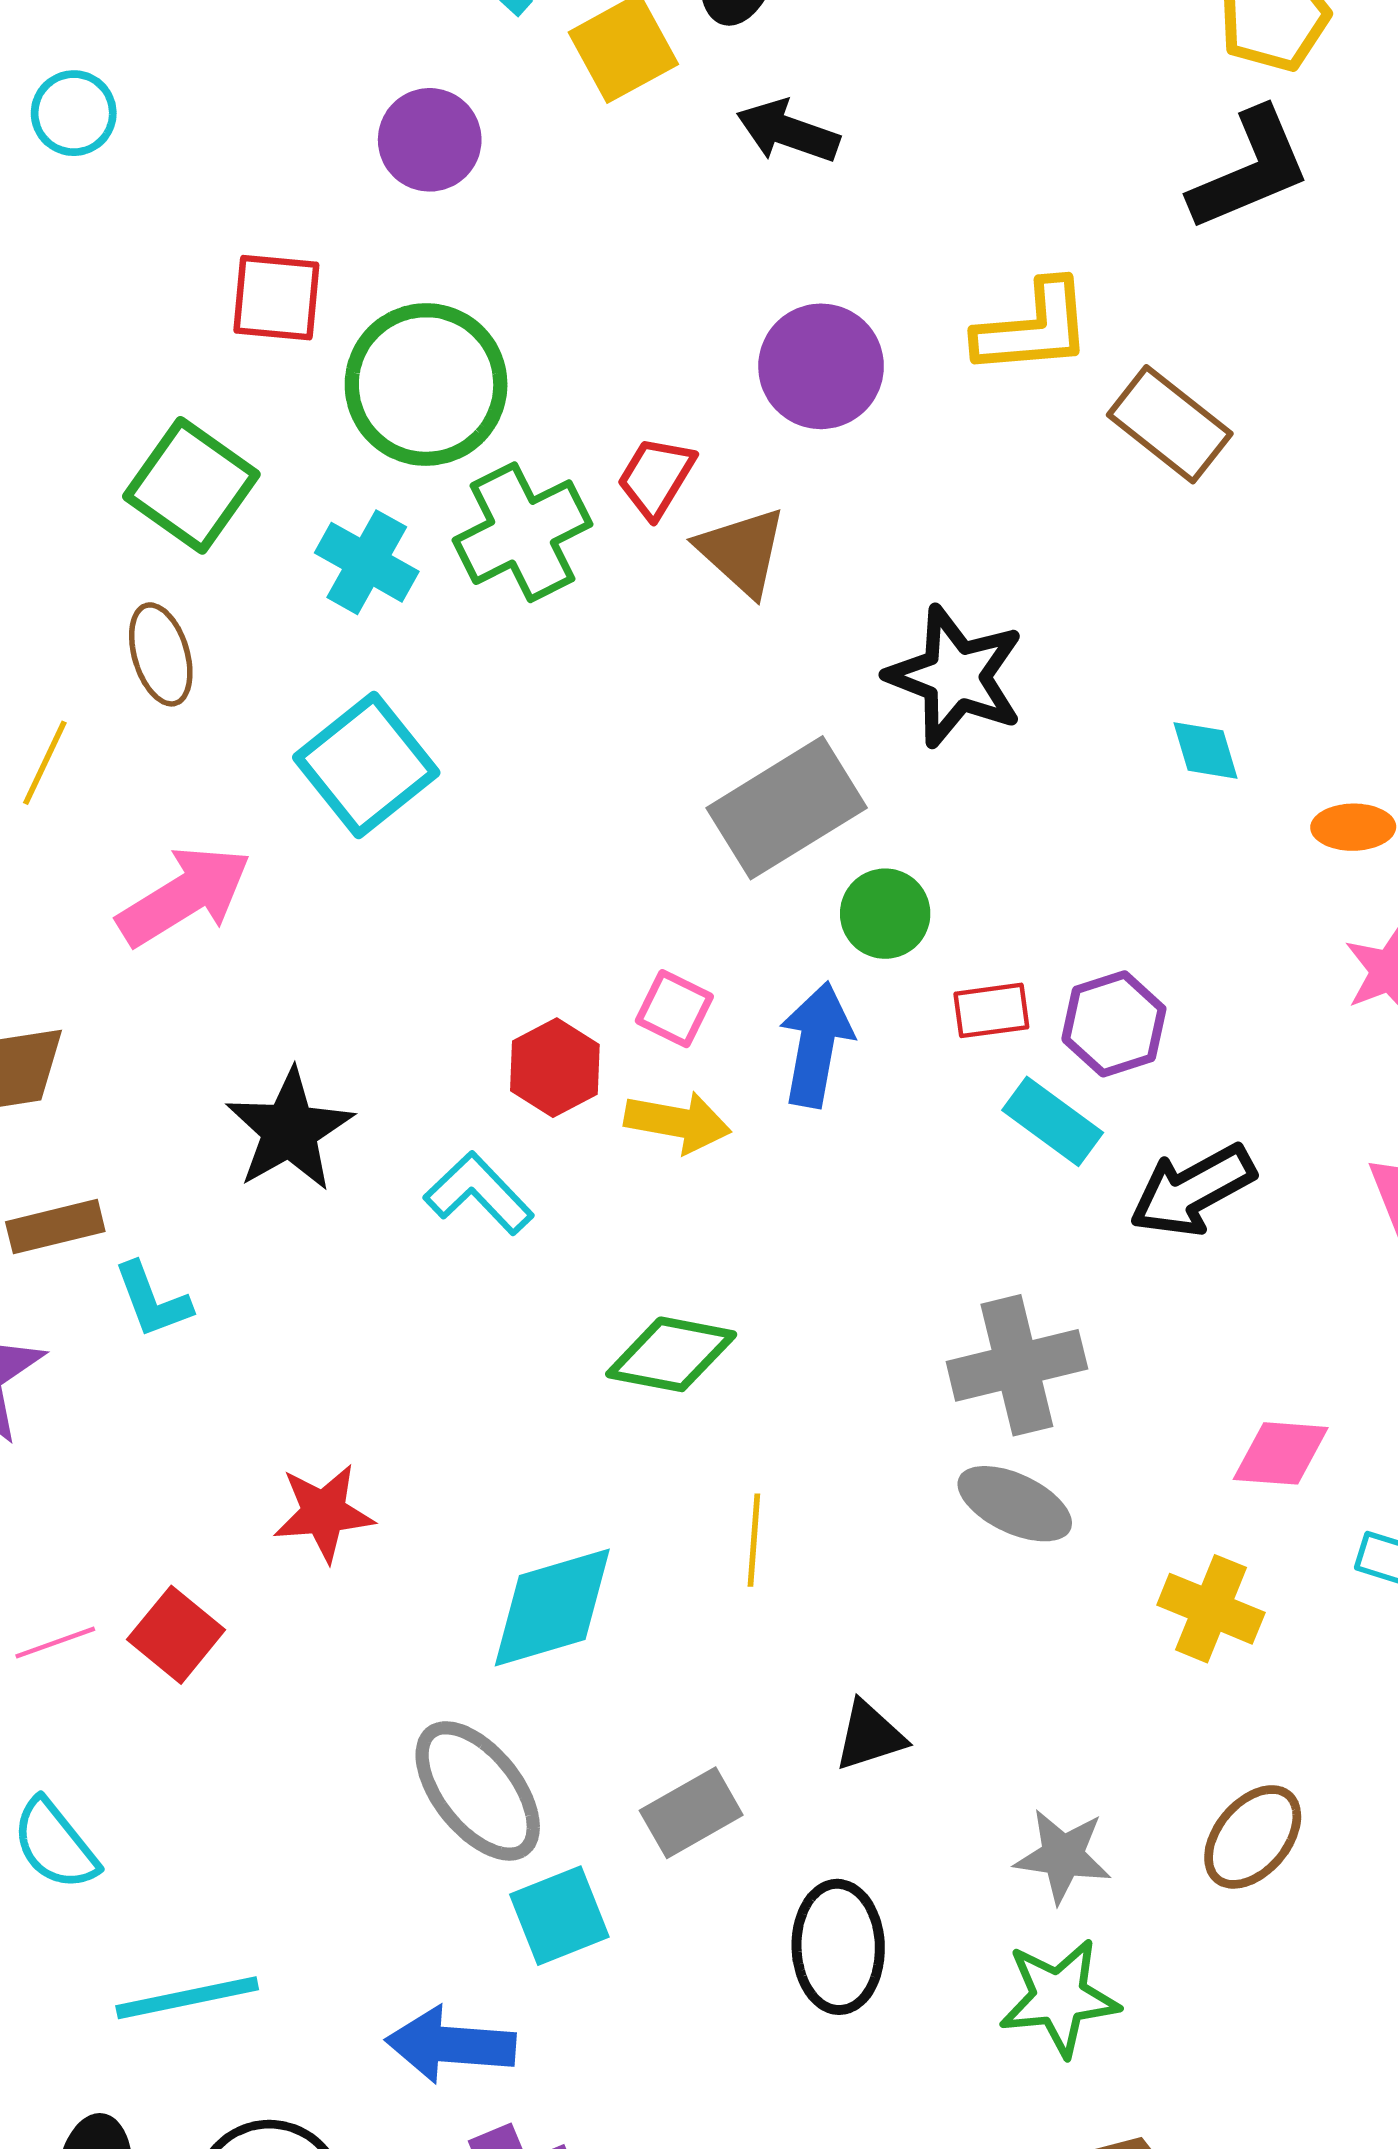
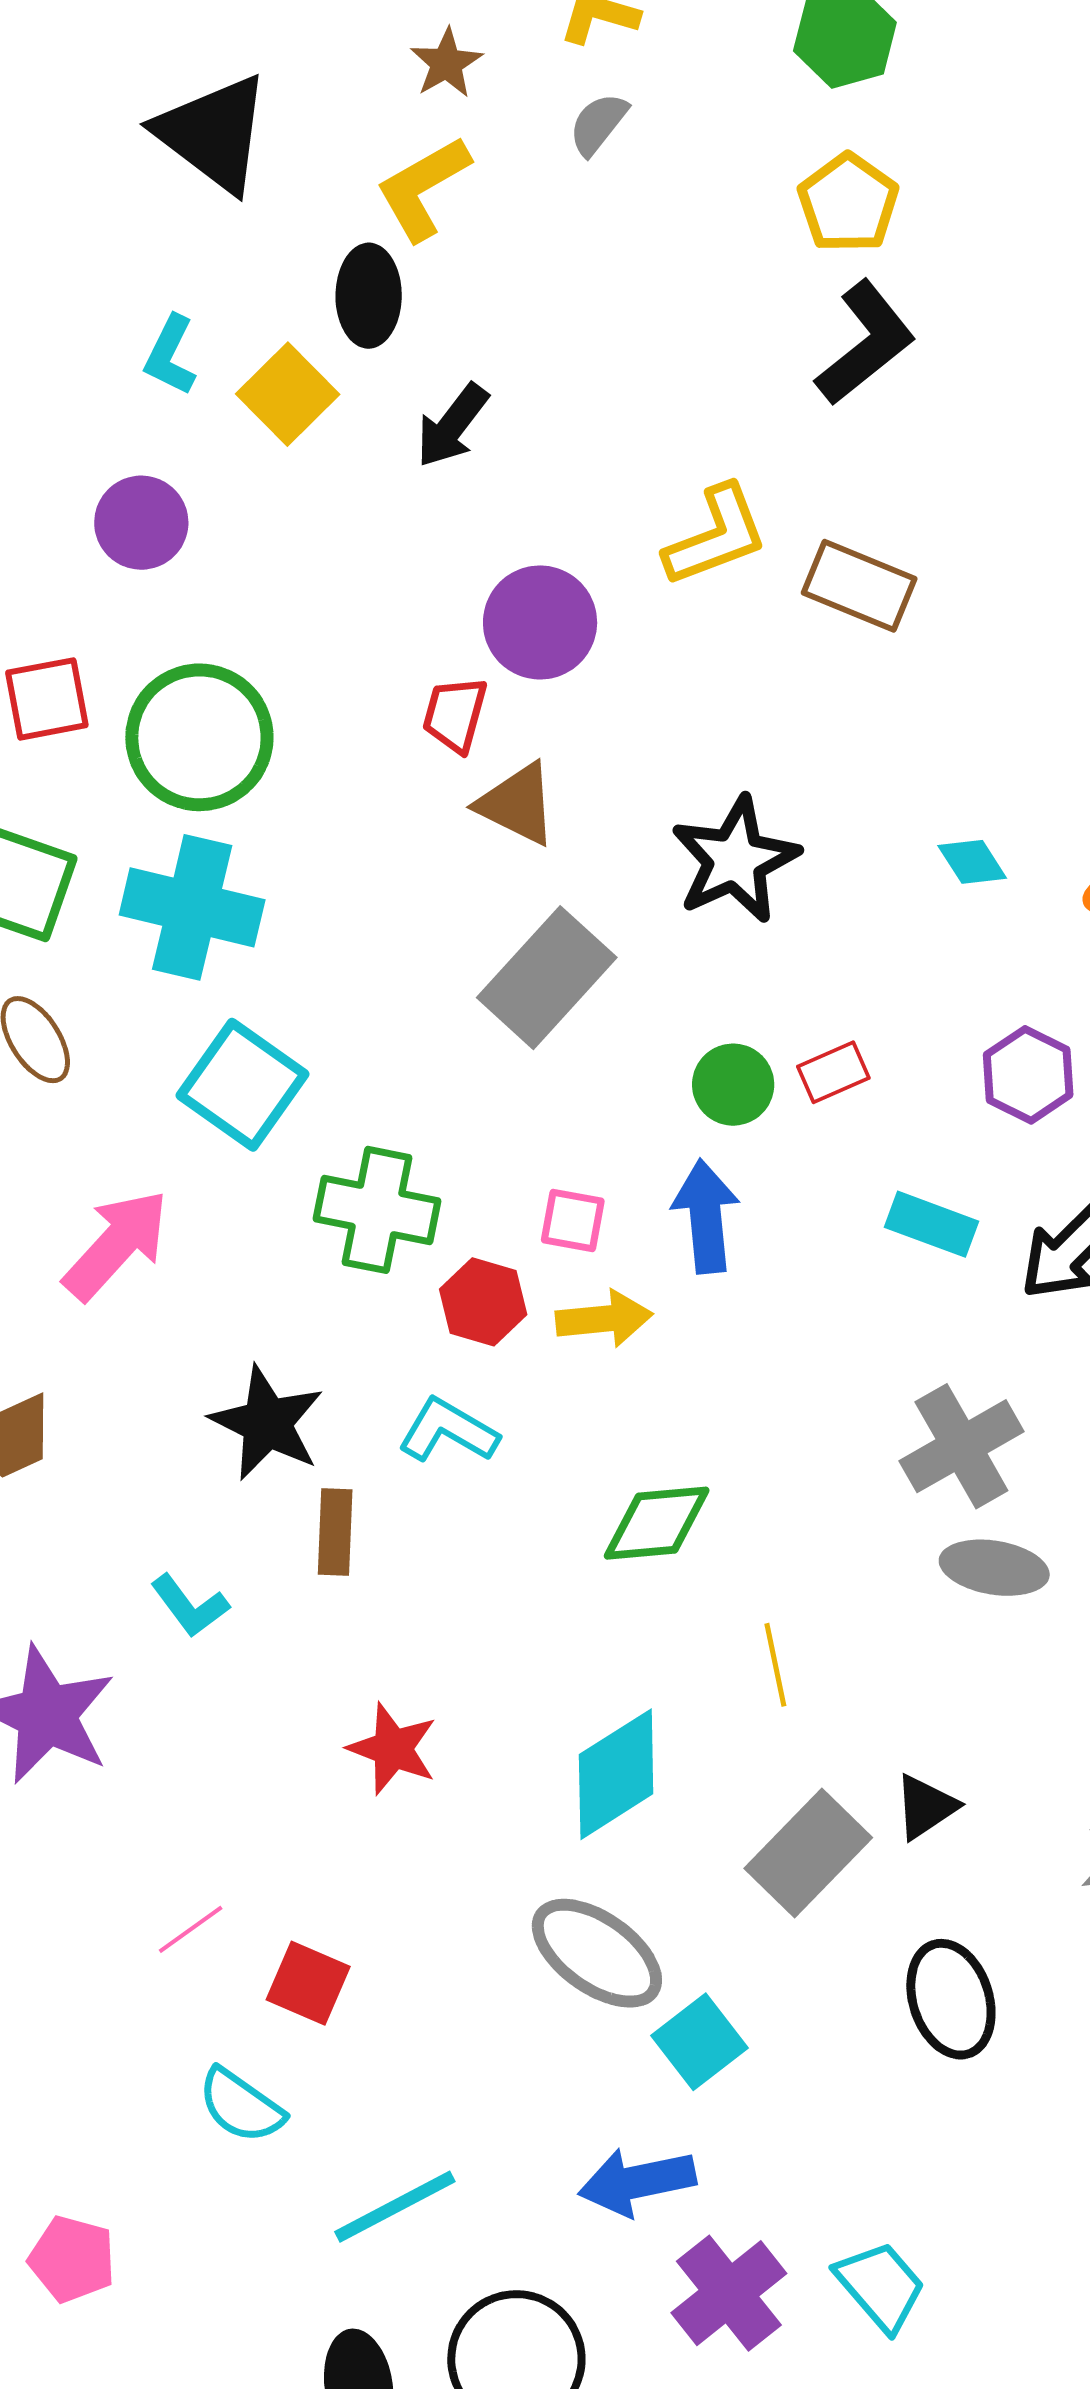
black arrow: (788, 131) -> (452, 425), turned -56
red trapezoid: (656, 477) -> (455, 714), moved
green cross: (522, 532) -> (377, 1210), moved, turned -36
cyan cross: (367, 562) -> (192, 907), size x1.5
black star: (955, 676) -> (735, 860), turned -30
gray rectangle: (787, 808) -> (547, 978), moved
red rectangle: (991, 1010) -> (833, 1072), moved
purple hexagon: (1114, 1024) -> (1028, 1075), moved
brown rectangle: (55, 1227) -> (335, 1532), moved, turned -58
red star: (324, 1513) -> (393, 1749), turned -30
red square: (176, 1635) -> (308, 1983), moved
gray rectangle: (691, 1813) -> (808, 1853), moved, size x1.4

